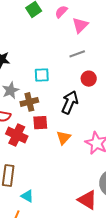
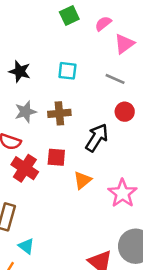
gray line: (77, 54) -> (115, 79), turned 35
cyan square: (42, 75) -> (67, 71), moved
brown cross: (29, 102) -> (59, 113), moved

